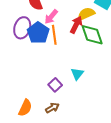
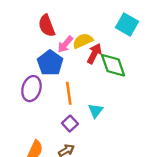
yellow semicircle: (86, 14) -> (83, 41), moved
purple ellipse: (22, 28) -> (31, 89), moved
orange line: (54, 35) -> (69, 93), moved

